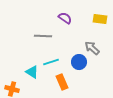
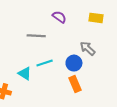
orange rectangle: (62, 82) -> (75, 84), moved

